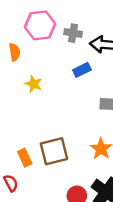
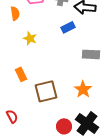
orange rectangle: (25, 158) -> (21, 74), moved

